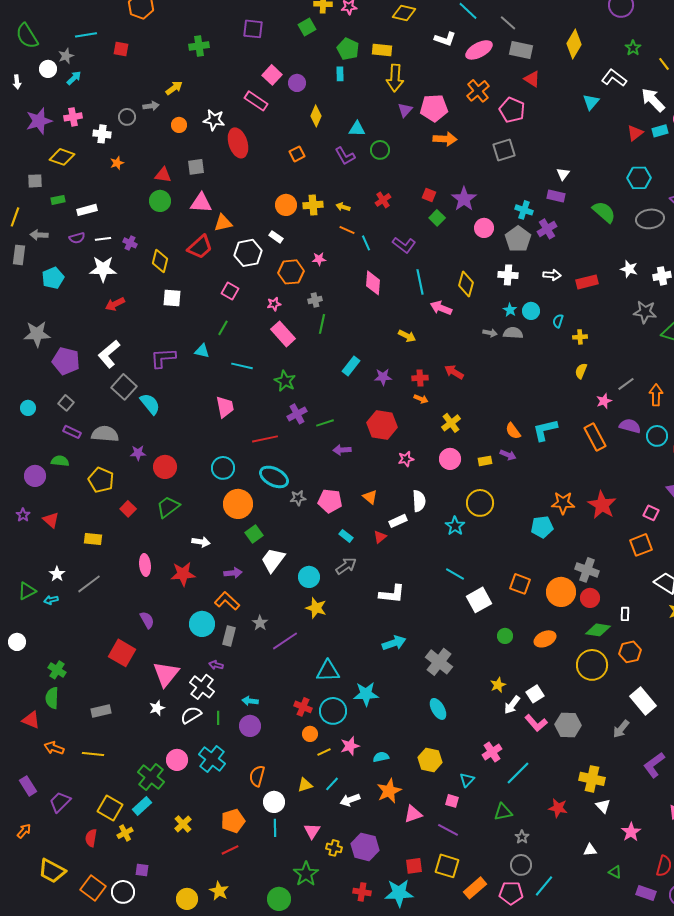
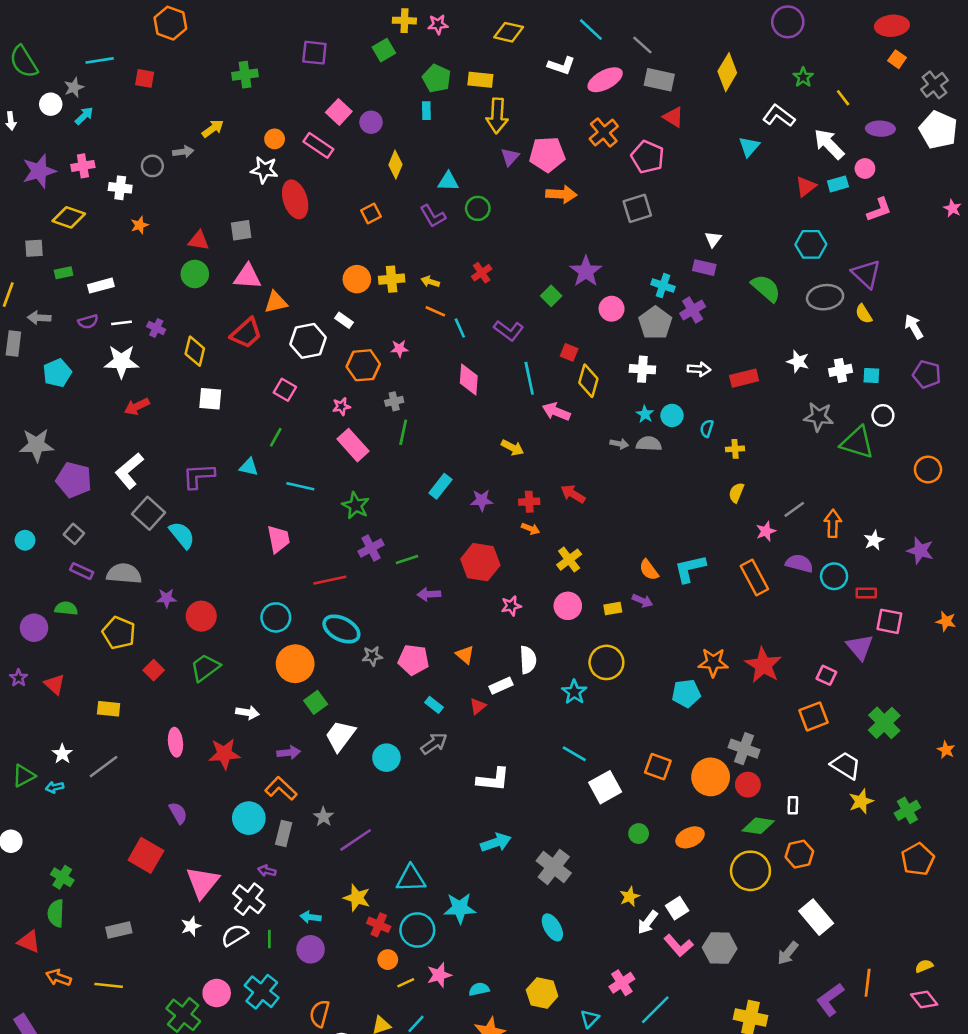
orange circle: (179, 125) -> (275, 139), moved
red square: (429, 195) -> (569, 352), moved
yellow star: (316, 608) -> (357, 898), moved

